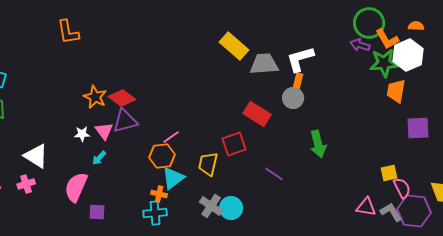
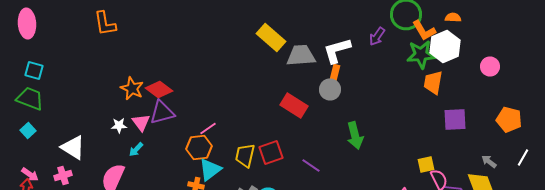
purple arrow: (360, 45) -> (377, 36), moved, turned -72
red square: (234, 144) -> (271, 152), moved

